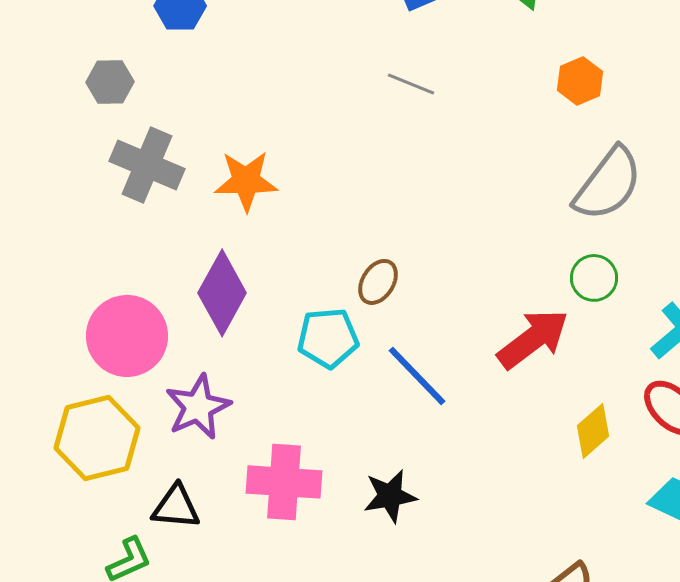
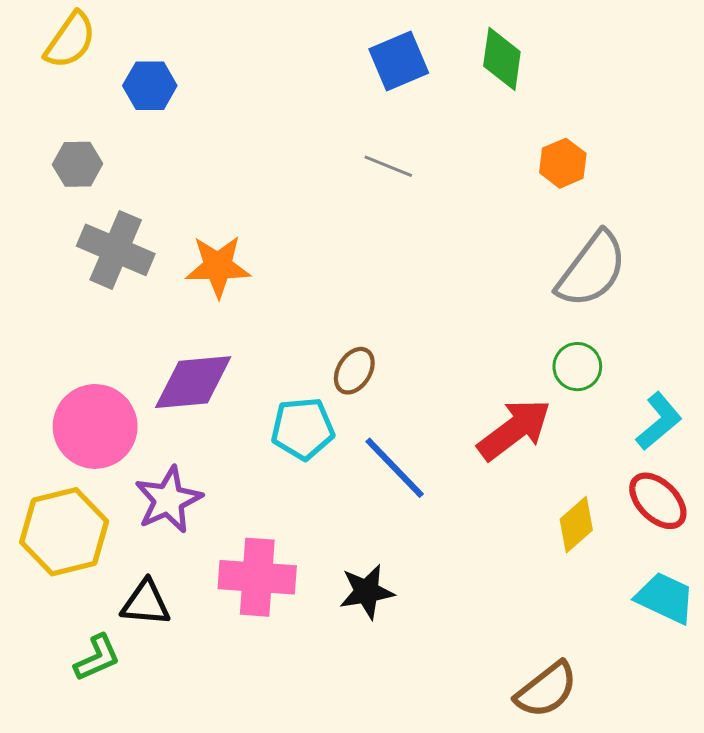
purple diamond: (222, 293) -> (193, 382), turned 56

